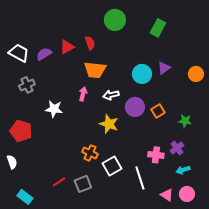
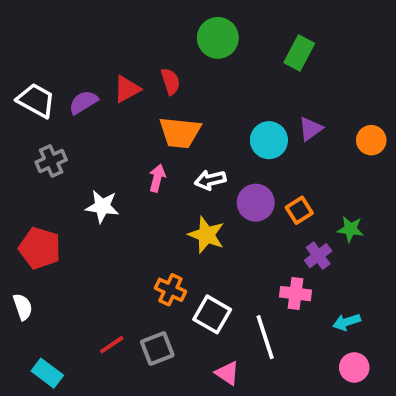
purple cross: (177, 148) -> (318, 256), moved
white square: (112, 166) -> (212, 314), turned -30
pink triangle: (167, 195) -> (227, 373), moved

